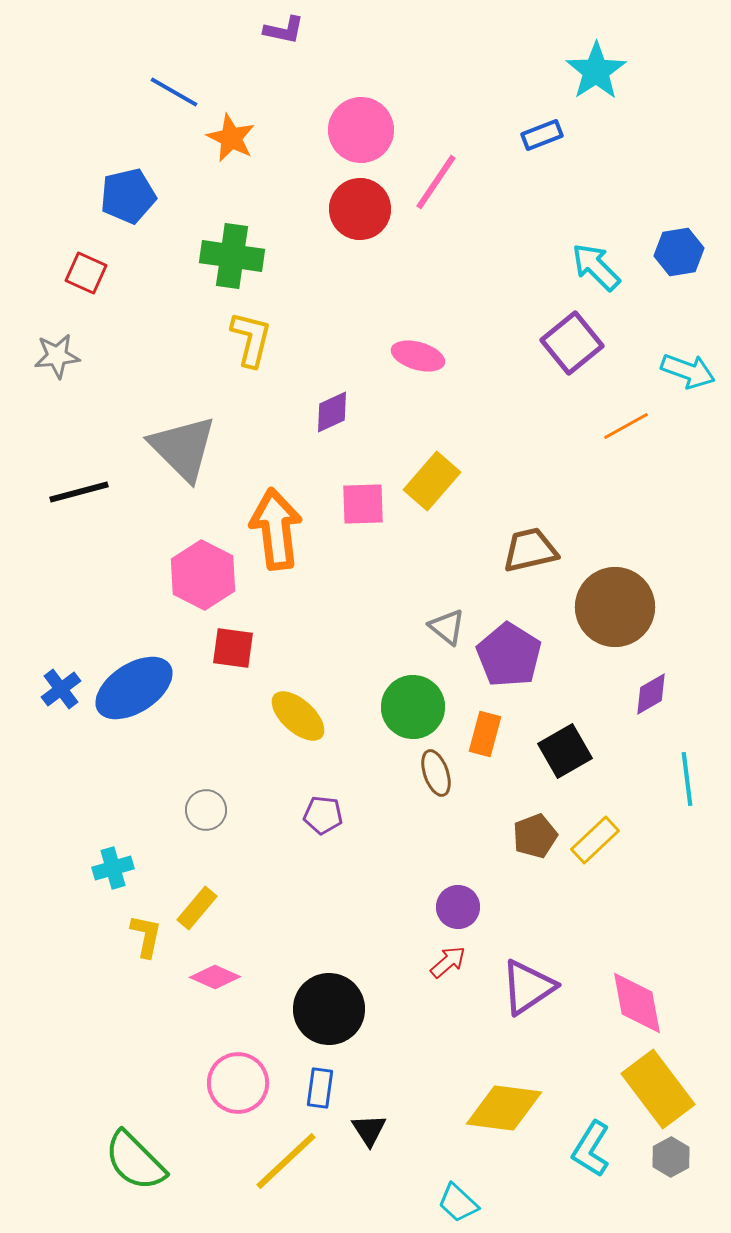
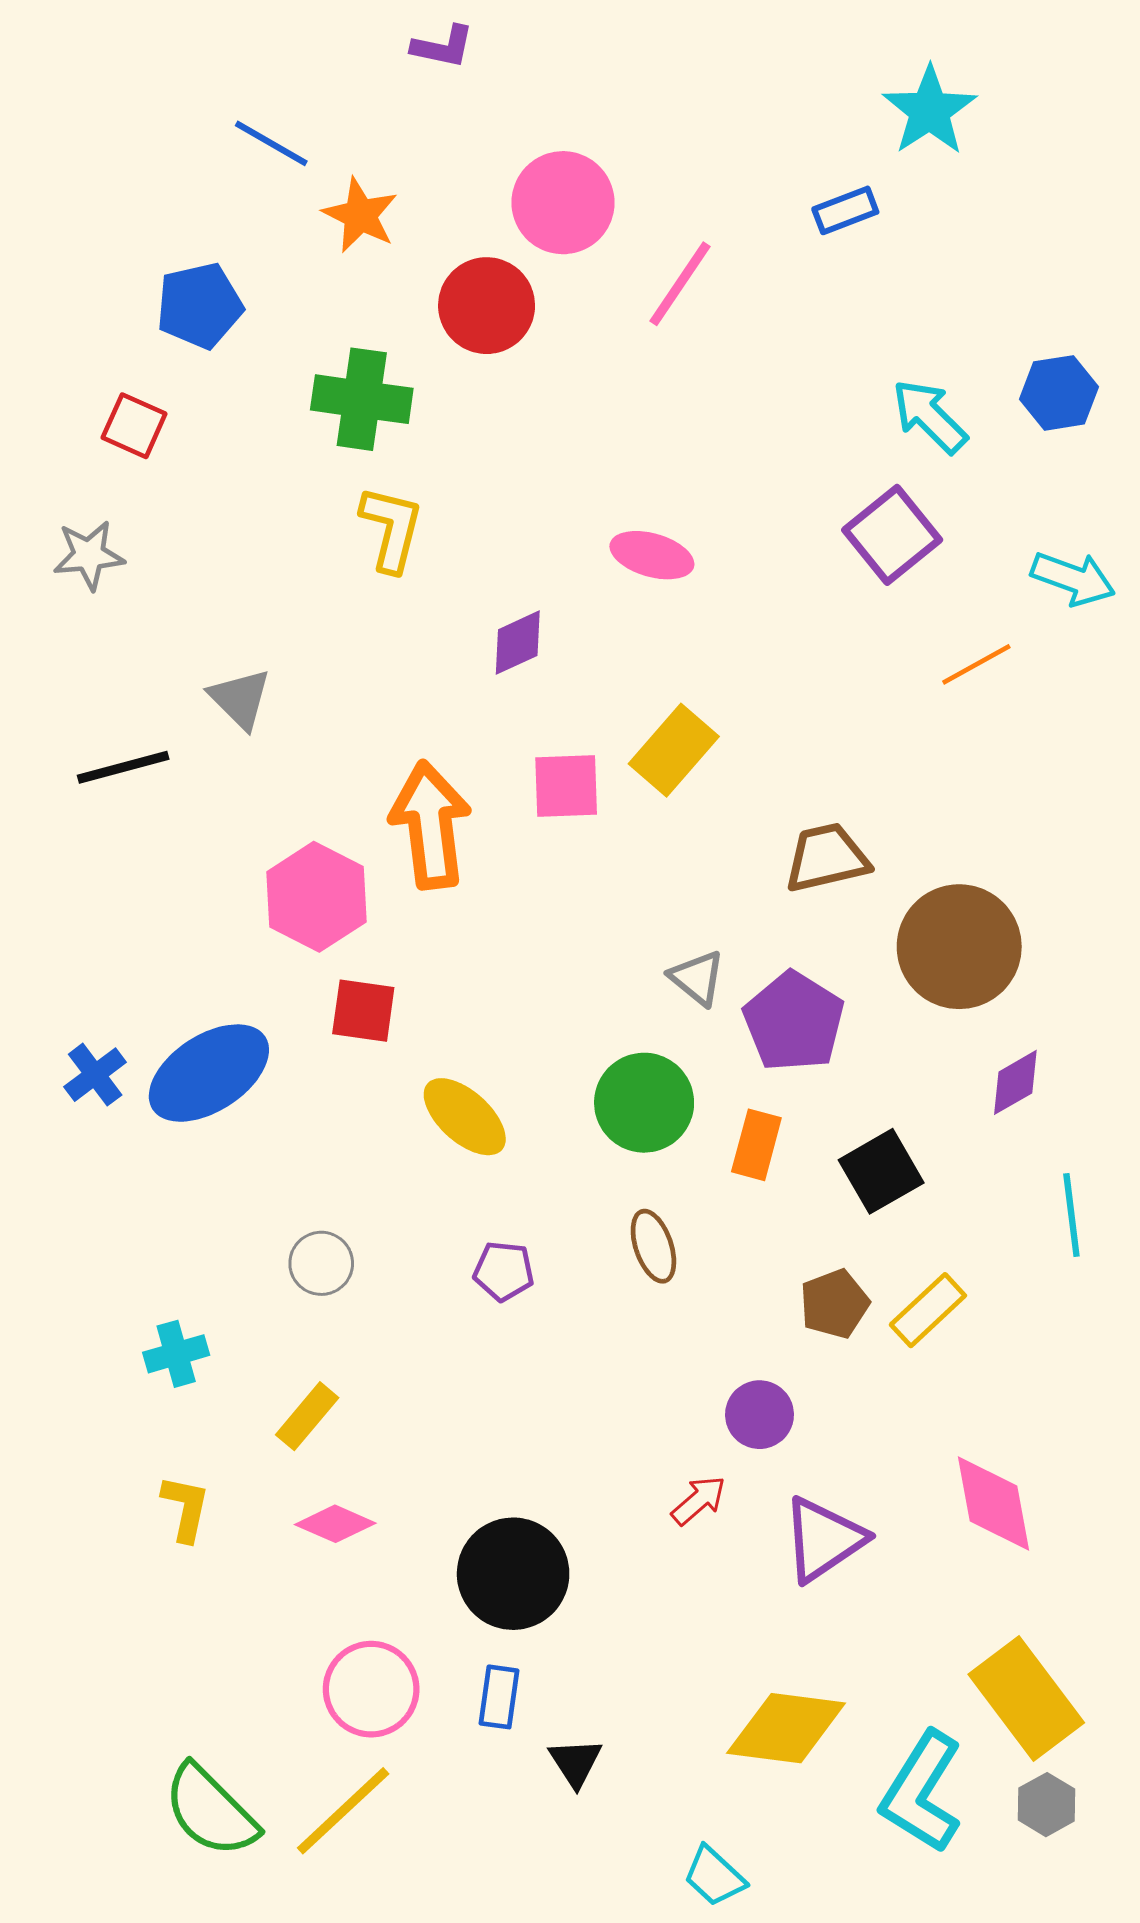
red circle: (360, 209) -> (487, 306), moved
gray triangle: (183, 448) -> (240, 699), moved, size x0.6
brown ellipse: (436, 773) -> (653, 1246), moved
purple circle: (458, 907) -> (760, 1415), moved
yellow L-shape: (146, 936) -> (186, 1508), moved
pink diamond: (637, 1003) -> (993, 1504), moved
cyan L-shape: (591, 1149) -> (922, 1792), size x1.4
yellow line: (286, 1161) -> (343, 1811), moved

